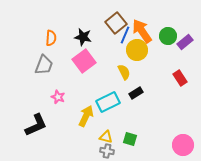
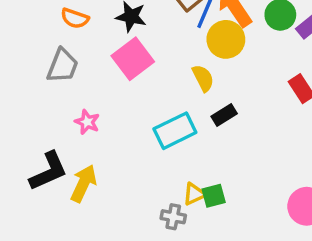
orange semicircle: (51, 38) -> (75, 18), turned 105
yellow arrow: (86, 116) -> (84, 183), moved
yellow triangle: (106, 137) -> (194, 194), moved, turned -40
green square: (130, 139) -> (214, 196), turned -32

